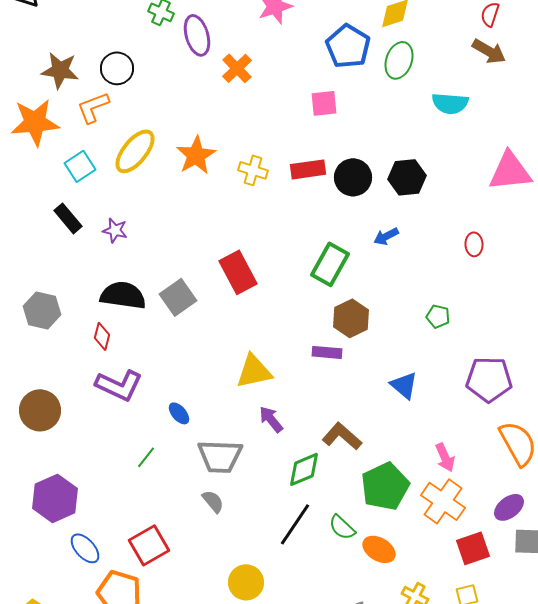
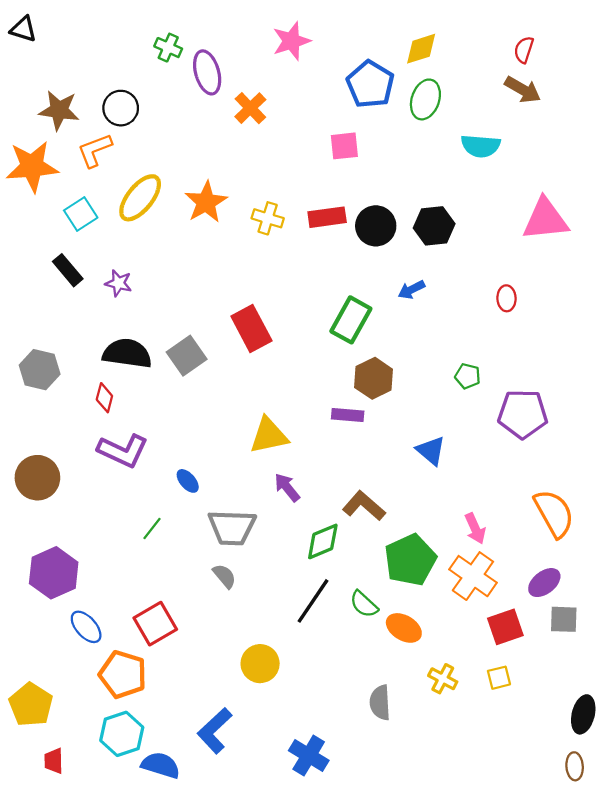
purple pentagon: (489, 379) -> (523, 414), moved

